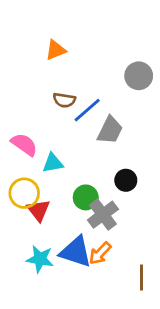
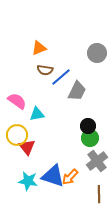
orange triangle: (56, 50) -> (39, 48), moved
green circle: (86, 197) -> (90, 138), moved
gray cross: (103, 215) -> (97, 161), moved

